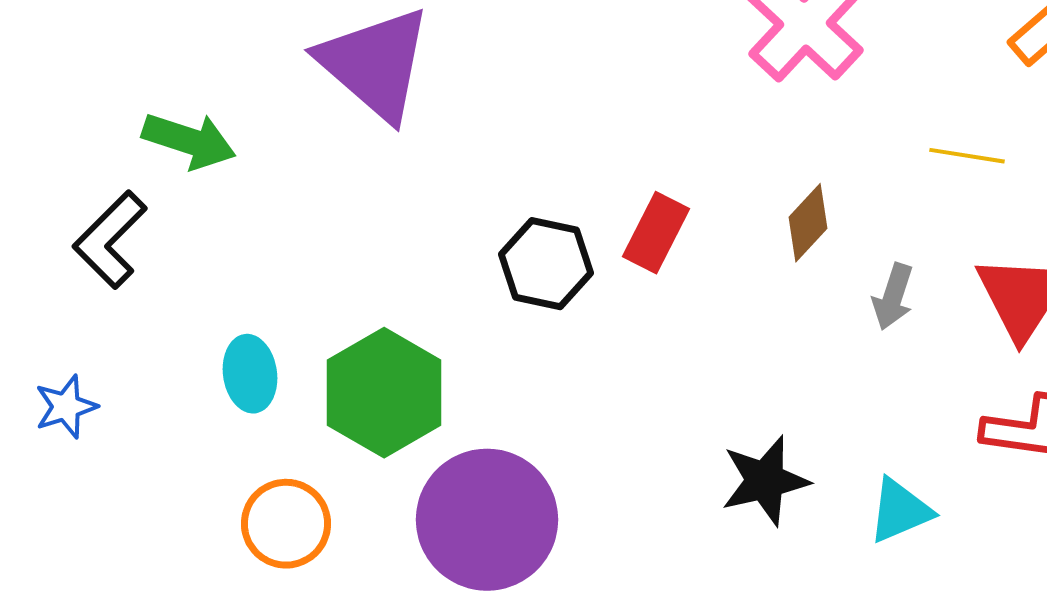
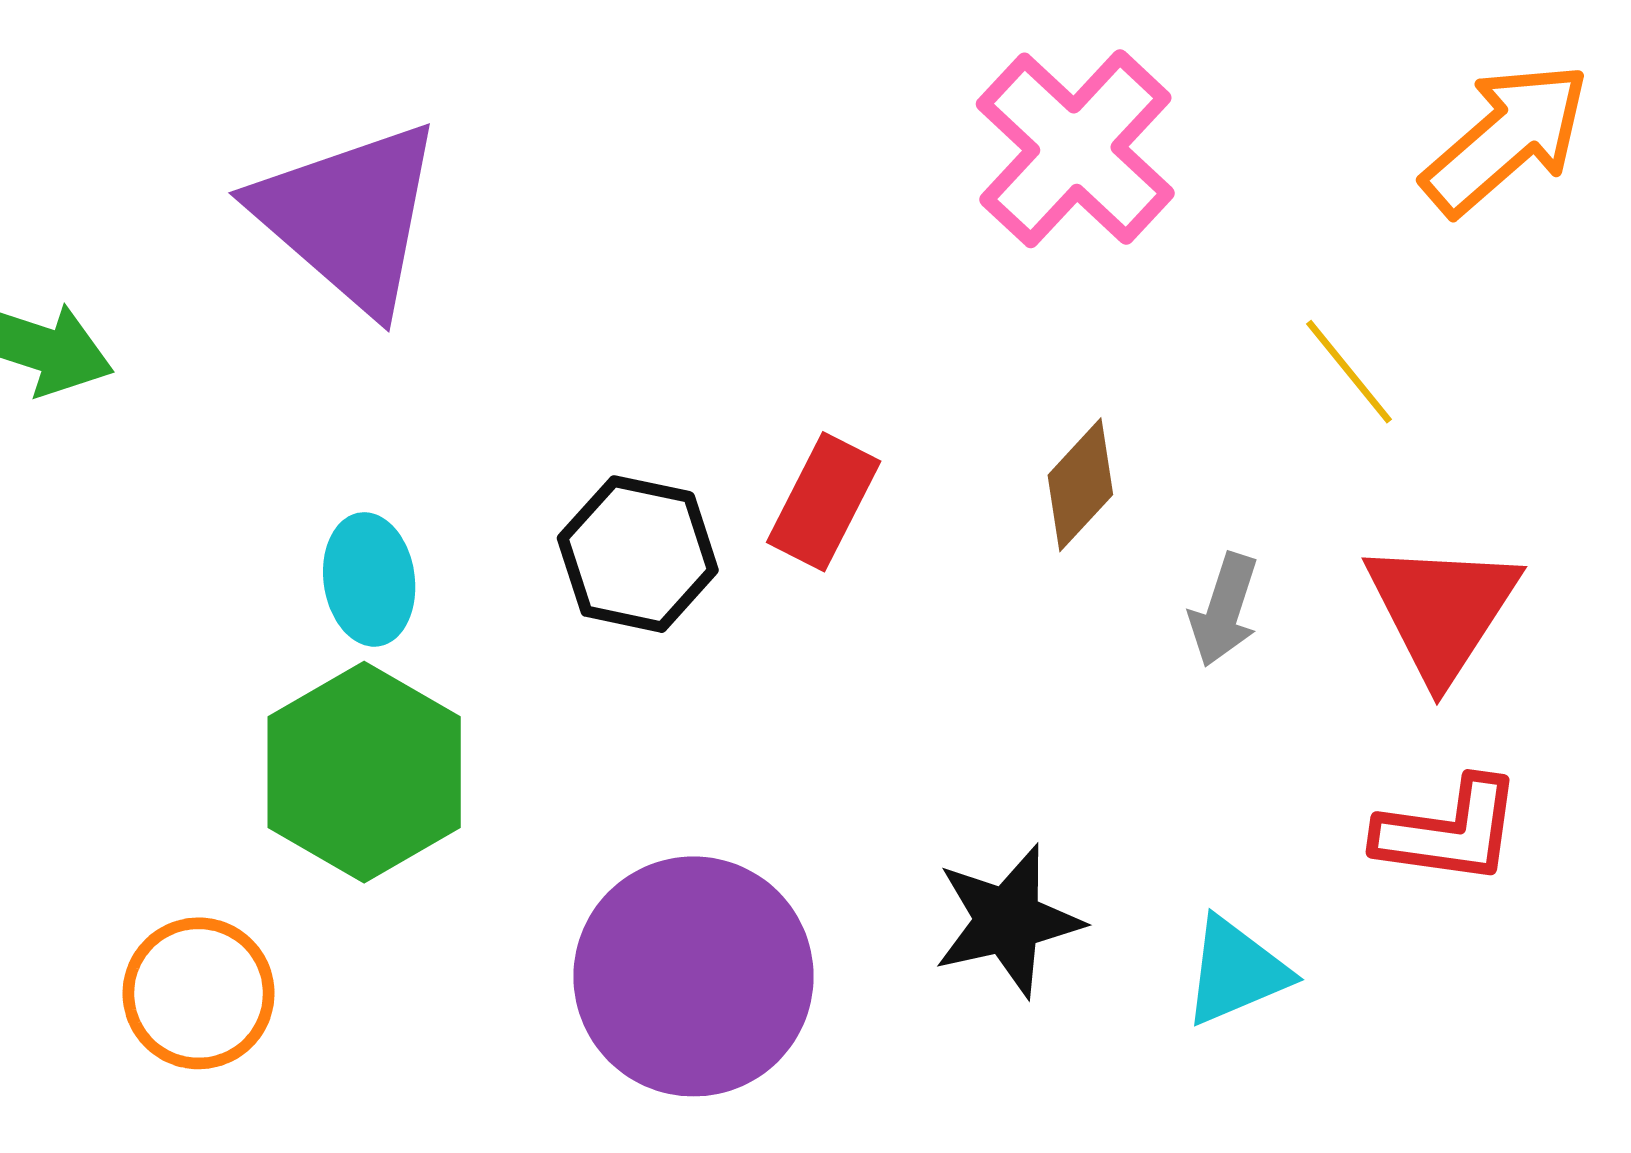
yellow line: (967, 156) -> (1349, 372), turned 42
cyan ellipse: (250, 374) -> (369, 579), moved
purple circle: (487, 520) -> (694, 976), moved

